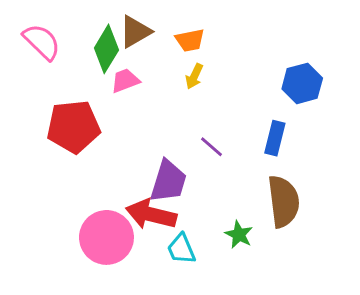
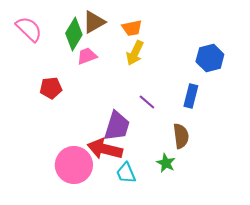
yellow arrow: (194, 76) -> (135, 53), size x1.4
red pentagon: (73, 127) -> (51, 88), size x0.6
brown semicircle: (283, 201) -> (181, 136), moved, size x0.7

